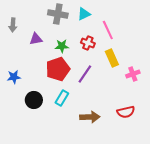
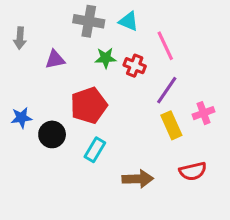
cyan triangle: (84, 14) -> (129, 21), turned 48
green star: (62, 46) -> (106, 58), moved
yellow rectangle: (112, 58) -> (171, 125), moved
purple line: (85, 74) -> (167, 90), moved
black circle: (34, 100) -> (52, 134), moved

